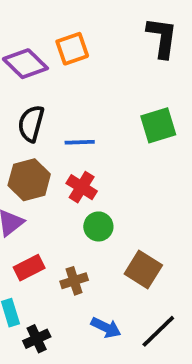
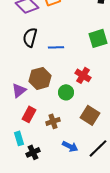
brown hexagon: (29, 180) -> (40, 78), moved
red cross: (82, 187) -> (83, 75), moved
red rectangle: (29, 268) -> (29, 114), turned -35

